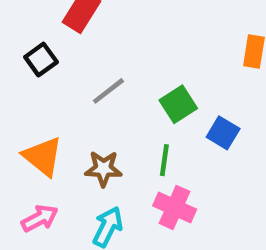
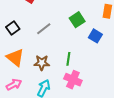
black square: (41, 60) -> (13, 28), moved
green square: (178, 104) -> (77, 20), moved
blue square: (223, 133) -> (95, 36), moved

